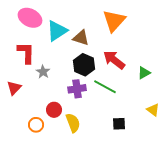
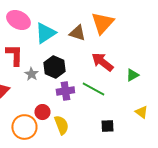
brown triangle: (81, 38) -> (77, 33), moved
black hexagon: (84, 65) -> (54, 67), moved
orange circle: (36, 125) -> (24, 127), size x1.6

